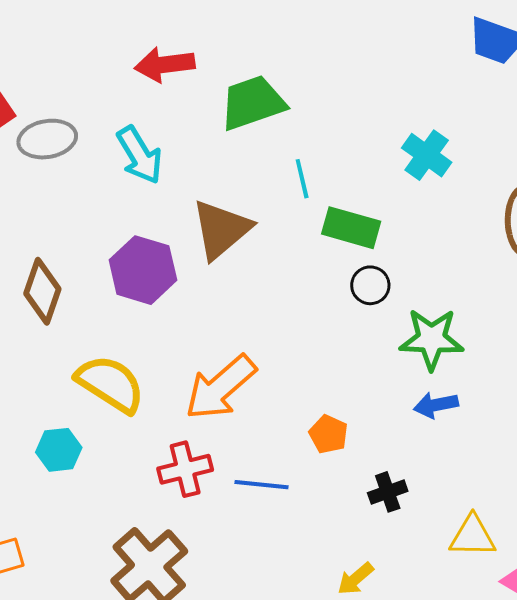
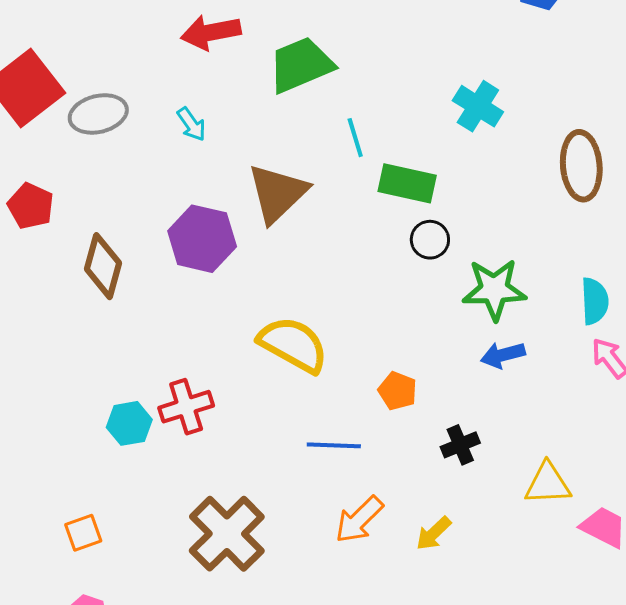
cyan arrow: (140, 155) -> (191, 124), size x0.6
yellow semicircle: (110, 384) -> (293, 344), moved
orange arrow: (220, 387) -> (359, 520), moved, size x0.7
red cross: (185, 469) -> (186, 407), moved

